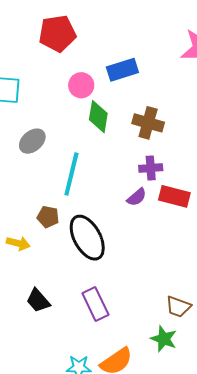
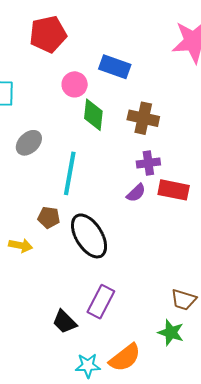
blue rectangle: (122, 70) -> (115, 67), turned 40
black trapezoid: (38, 301) -> (64, 322), moved
purple rectangle: (95, 304) -> (101, 302), turned 56

